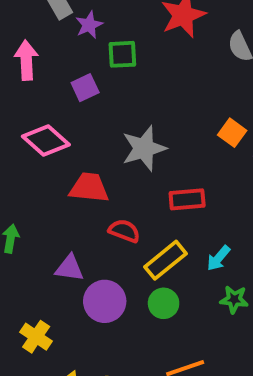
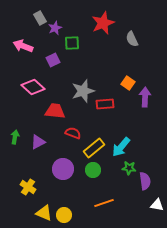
pink arrow: (26, 60) -> (23, 46), turned -66
red rectangle: (187, 199) -> (105, 104), moved
cyan arrow: (218, 258) -> (121, 147), size x1.5
purple triangle: (69, 268) -> (38, 142), moved, turned -35

